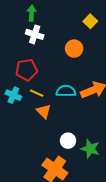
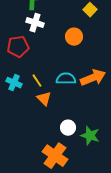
red pentagon: (27, 70) -> (18, 47), moved
yellow line: (37, 93) -> (37, 81), turned 32

